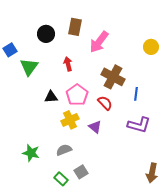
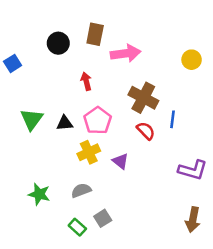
pink arrow: (99, 42) -> (126, 53), turned -135
green triangle: (29, 67) -> (32, 119), moved
red semicircle: (105, 103) -> (146, 131), moved
purple L-shape: (139, 125) -> (193, 170), moved

